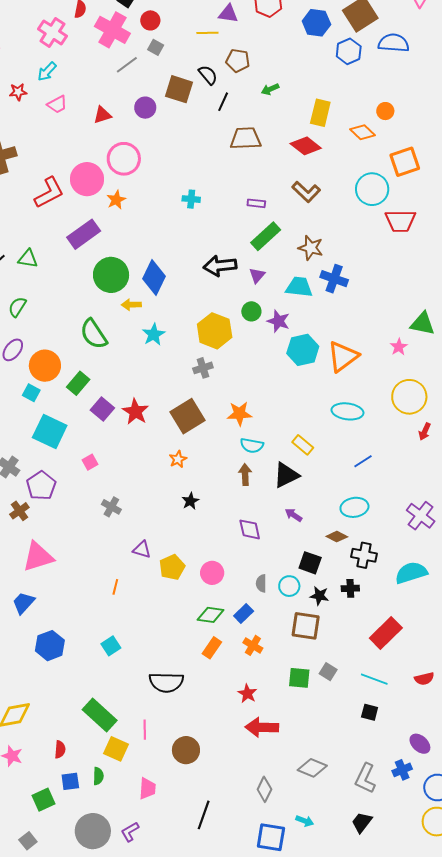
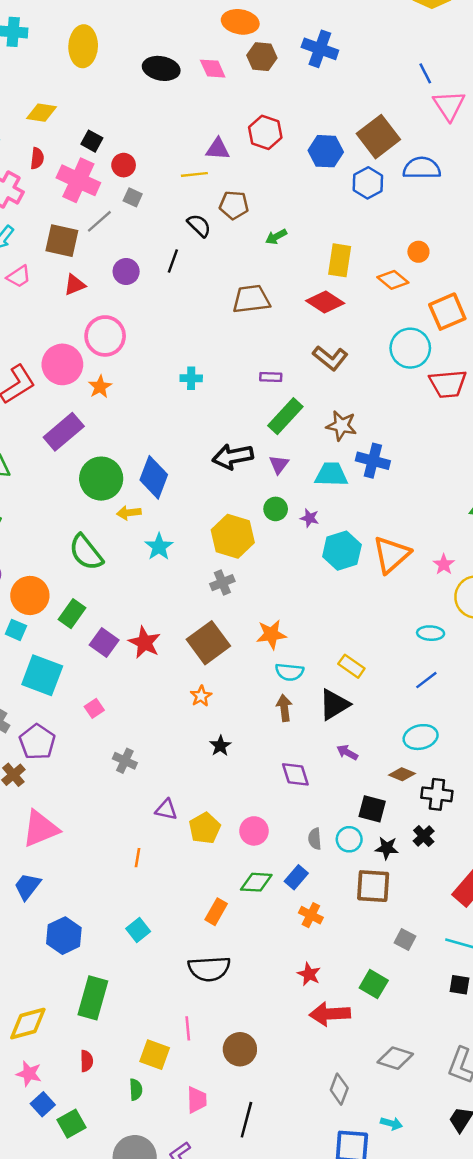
brown square: (179, 89) -> (62, 241), moved
black line: (223, 102) -> (173, 261), moved
purple star: (278, 321) -> (310, 518), size x0.7
pink star: (399, 347) -> (444, 564), moved
cyan ellipse: (347, 411) -> (431, 633), moved, size x0.7
black cross: (350, 588) -> (424, 836), turned -36
orange rectangle: (212, 648) -> (216, 912), moved
green square: (299, 678) -> (374, 984), moved, turned 30
green rectangle: (100, 715) -> (93, 998), moved, turned 68
blue square: (70, 781) -> (43, 1104), moved, turned -30
black line: (204, 815) -> (246, 1120), moved

